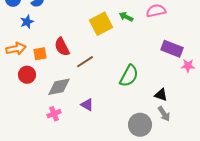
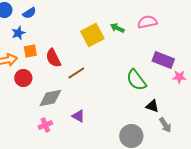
orange square: (40, 54) -> (30, 51), moved
red circle: (27, 75) -> (23, 78), moved
green semicircle: (129, 76) -> (136, 80), moved, turned 115
gray arrow: (164, 114) -> (165, 125), moved

